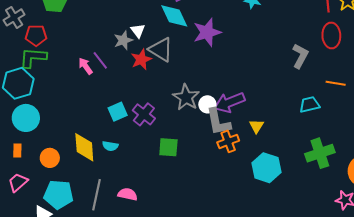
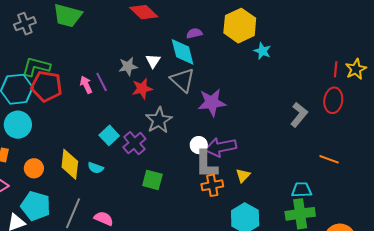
white triangle: (138, 31) -> (153, 61), moved
purple star: (207, 32) -> (212, 102), moved
red pentagon: (36, 35) -> (46, 86), moved, size x1.4
gray triangle: (161, 50) -> (183, 80), moved
orange line: (336, 83) -> (329, 159), moved
gray star: (186, 97) -> (159, 120), moved
cyan trapezoid: (310, 105) -> (302, 190), moved
cyan square: (118, 112) -> (109, 135), turned -30

